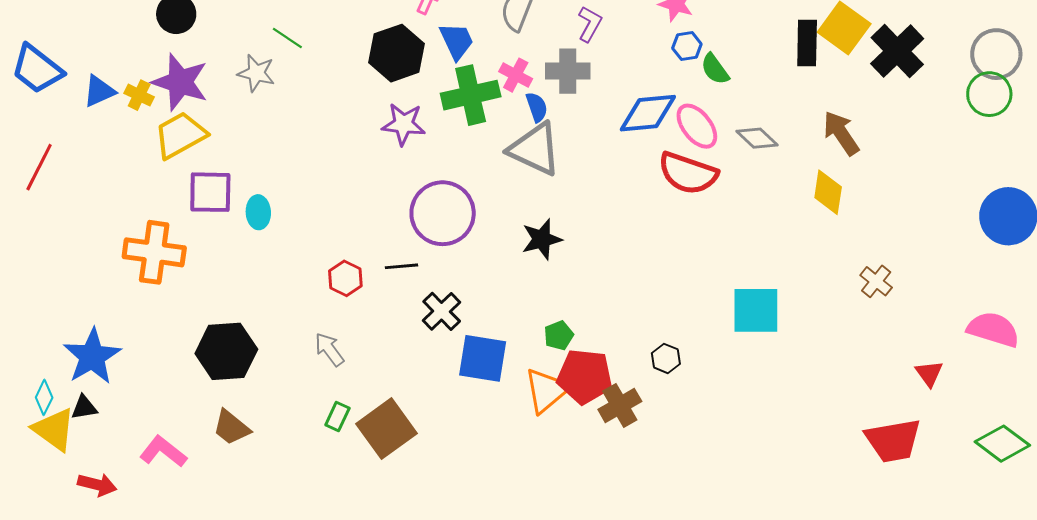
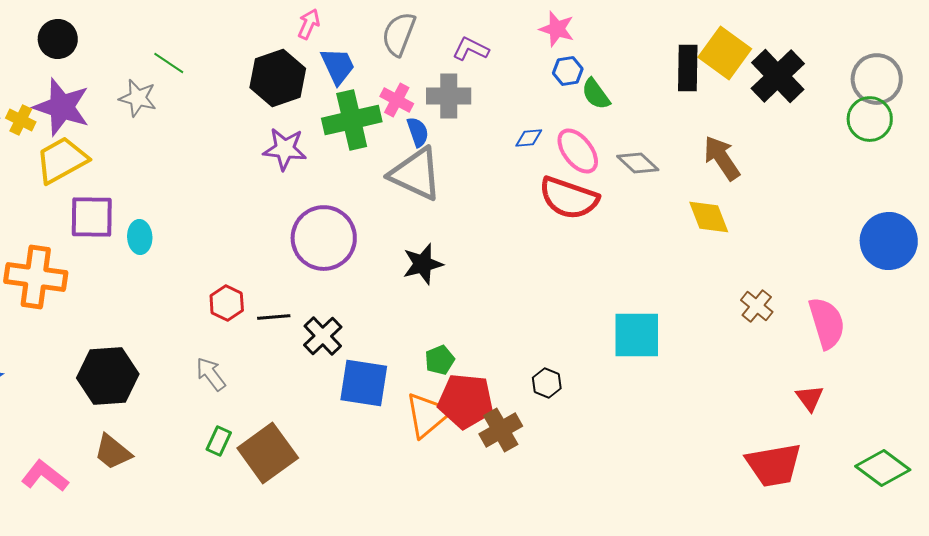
purple L-shape: (590, 24) -> (471, 49), turned -93
blue diamond: (648, 113) -> (529, 138), size x0.5
yellow diamond: (828, 192) -> (709, 217), turned -30
black line: (402, 266) -> (274, 317), moved
pink semicircle: (993, 329) -> (827, 323), moved, turned 56

